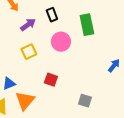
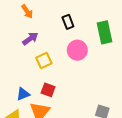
purple arrow: (28, 25) -> (30, 39), moved
red square: (51, 80) -> (48, 90), moved

